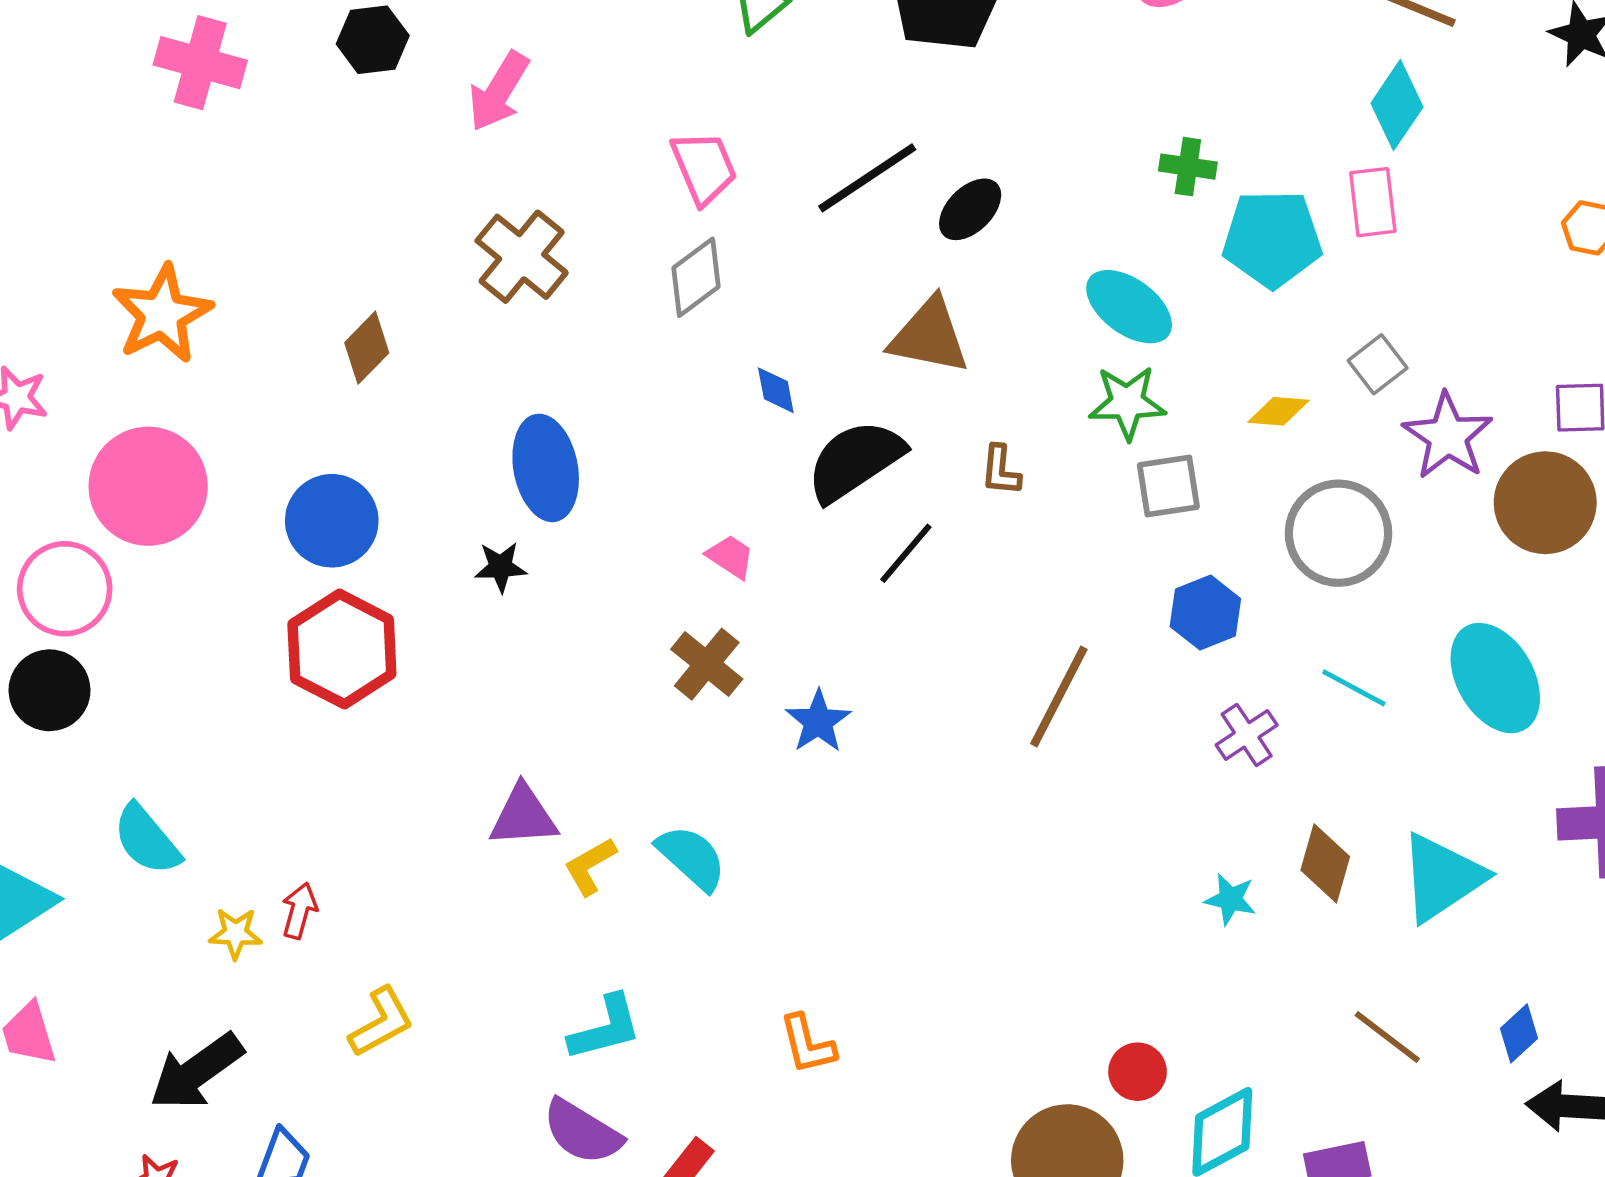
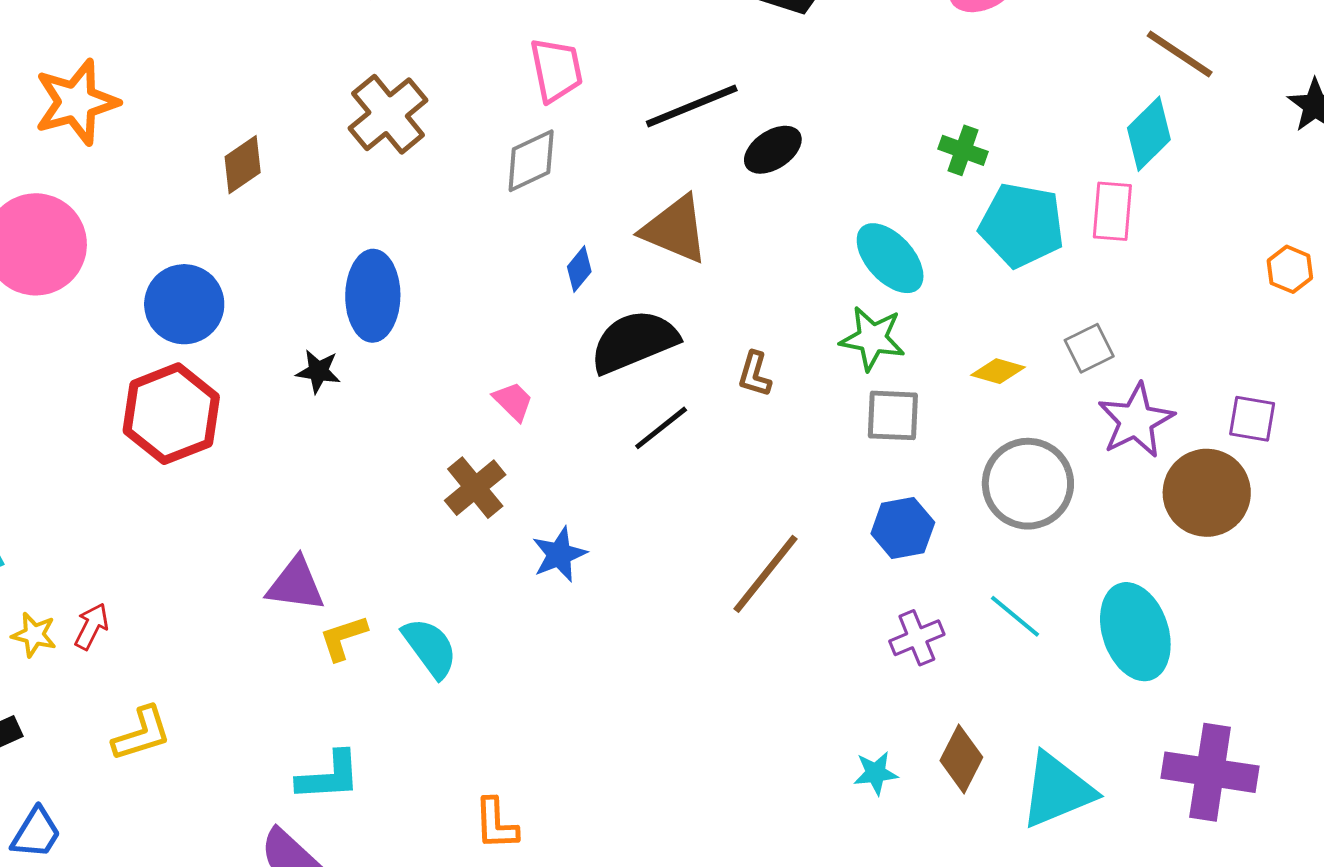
brown triangle: (929, 336) -> (675, 229), moved
blue diamond: (776, 390) -> (579, 269), turned 39
cyan star: (1230, 899) -> (876, 773), turned -30

